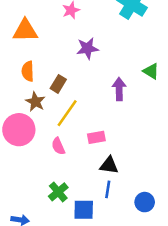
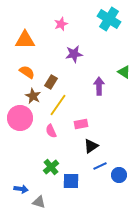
orange semicircle: (28, 71) -> (27, 72), turned 126
black triangle: (109, 165) -> (91, 146), turned -42
blue line: (108, 189) -> (100, 166), moved, turned 56

